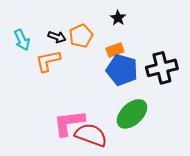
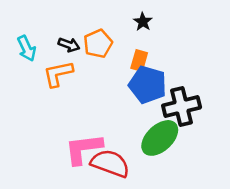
orange rectangle: (115, 50) -> (139, 61), turned -54
black cross: (162, 68) -> (182, 106), moved

